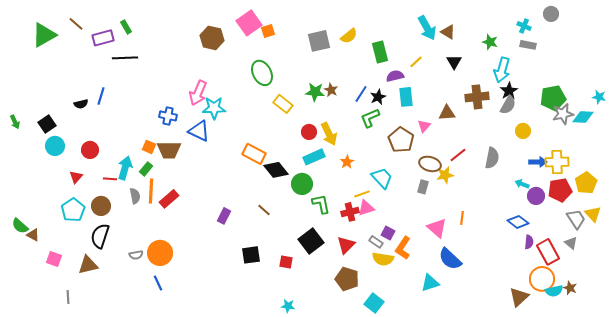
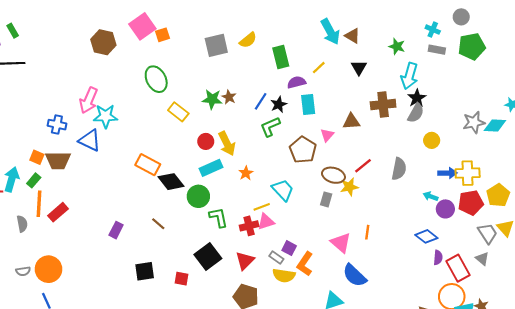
green pentagon: (553, 98) -> (472, 46), moved
gray semicircle: (135, 196) -> (22, 224), moved

